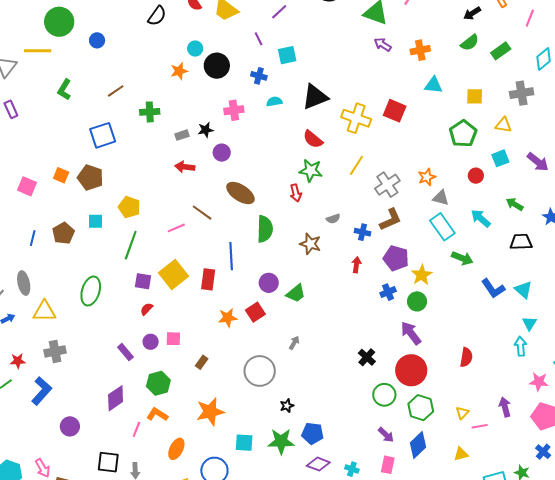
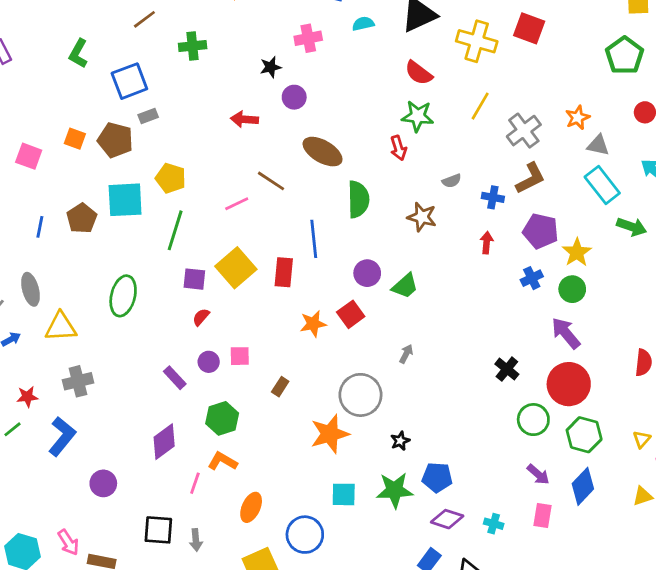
green L-shape: (64, 90) -> (78, 53), moved
gray rectangle: (182, 135) -> (148, 116), moved
cyan square: (95, 221) -> (125, 200), size x1.8
orange star: (210, 412) -> (330, 434), moved

